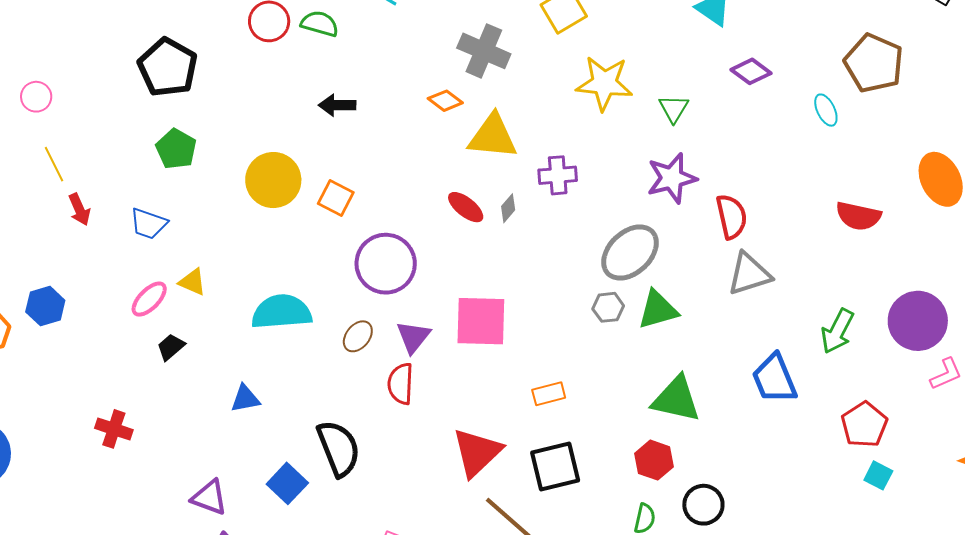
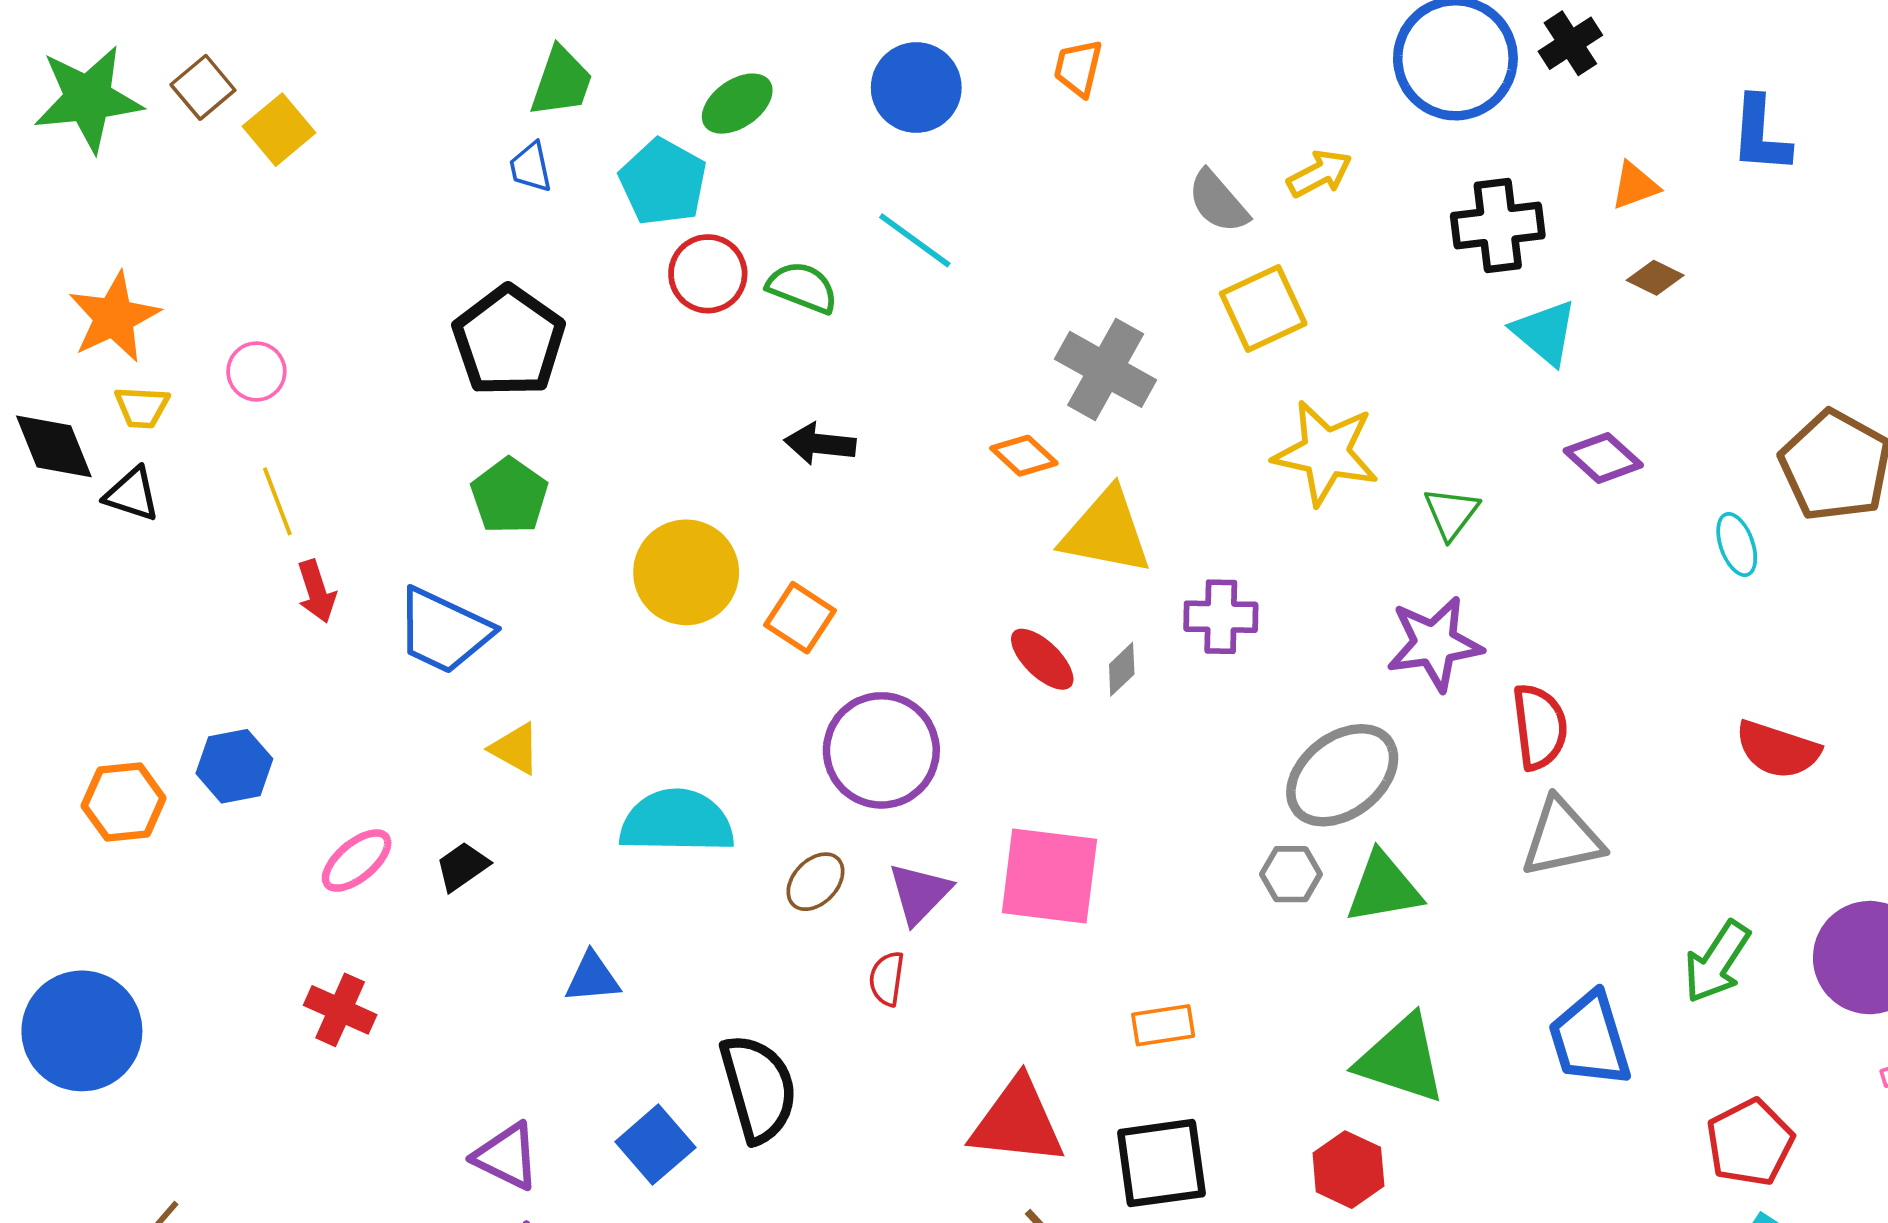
blue trapezoid: (148, 224) -> (444, 631), size x1.4
pink ellipse: (149, 299) -> (357, 861), moved
red semicircle: (401, 384) -> (887, 979), size x0.7
red triangle: (477, 452) -> (1017, 1122), turned 44

